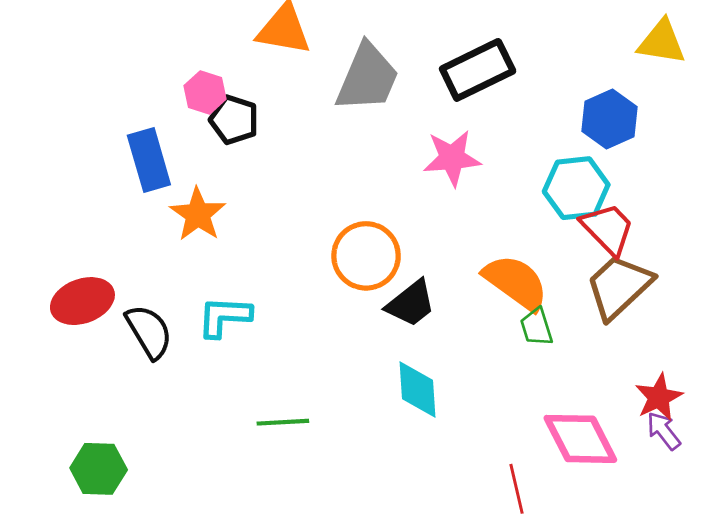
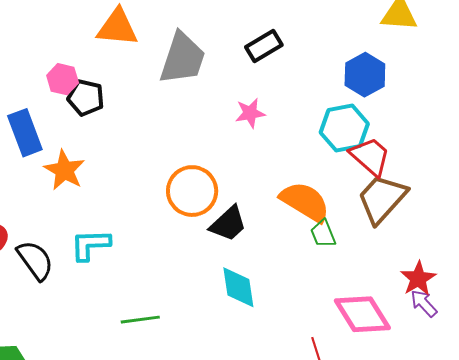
black rectangle: (478, 70) -> (264, 46), size x0.7
pink star: (452, 158) -> (250, 113), size x0.7

